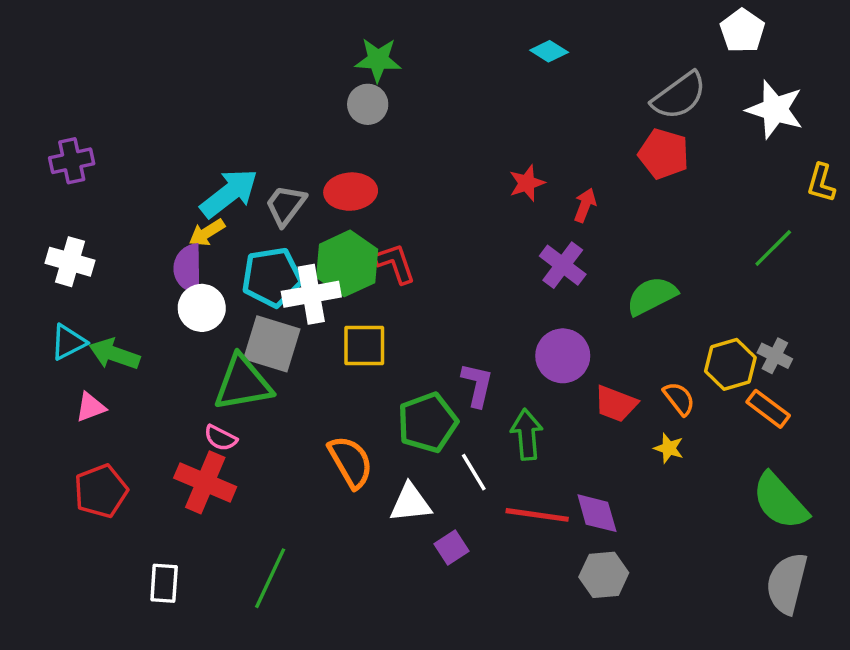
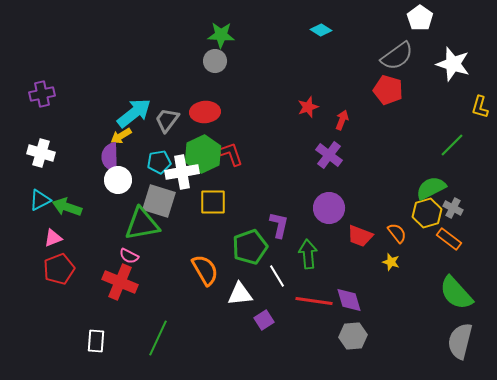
white pentagon: (742, 31) -> (420, 18), moved
cyan pentagon: (272, 277) -> (159, 162), size x0.7
green semicircle: (652, 296) -> (431, 188), moved
red pentagon: (101, 491) -> (59, 269), moved

